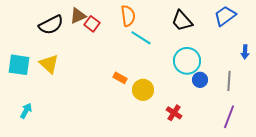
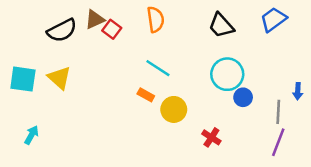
cyan line: (141, 38) -> (158, 68), moved
blue arrow: (245, 52) -> (298, 91), moved
gray line: (229, 81) -> (278, 112), moved

